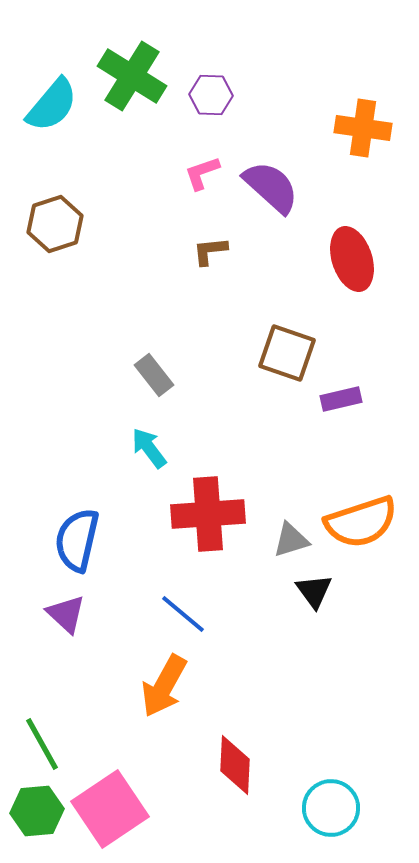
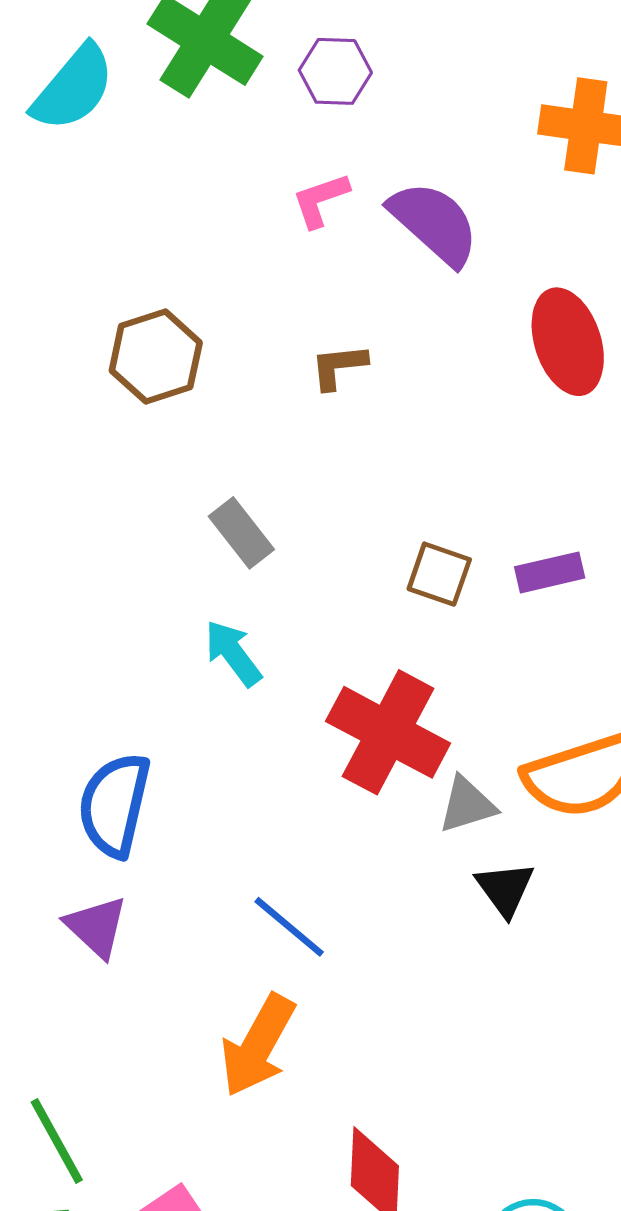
brown hexagon: (55, 224) -> (156, 357), moved
brown L-shape: (210, 251) -> (339, 366), moved
brown square: (287, 353) -> (439, 574), moved, size x0.7
red cross: (208, 514) -> (388, 732), moved, turned 32

